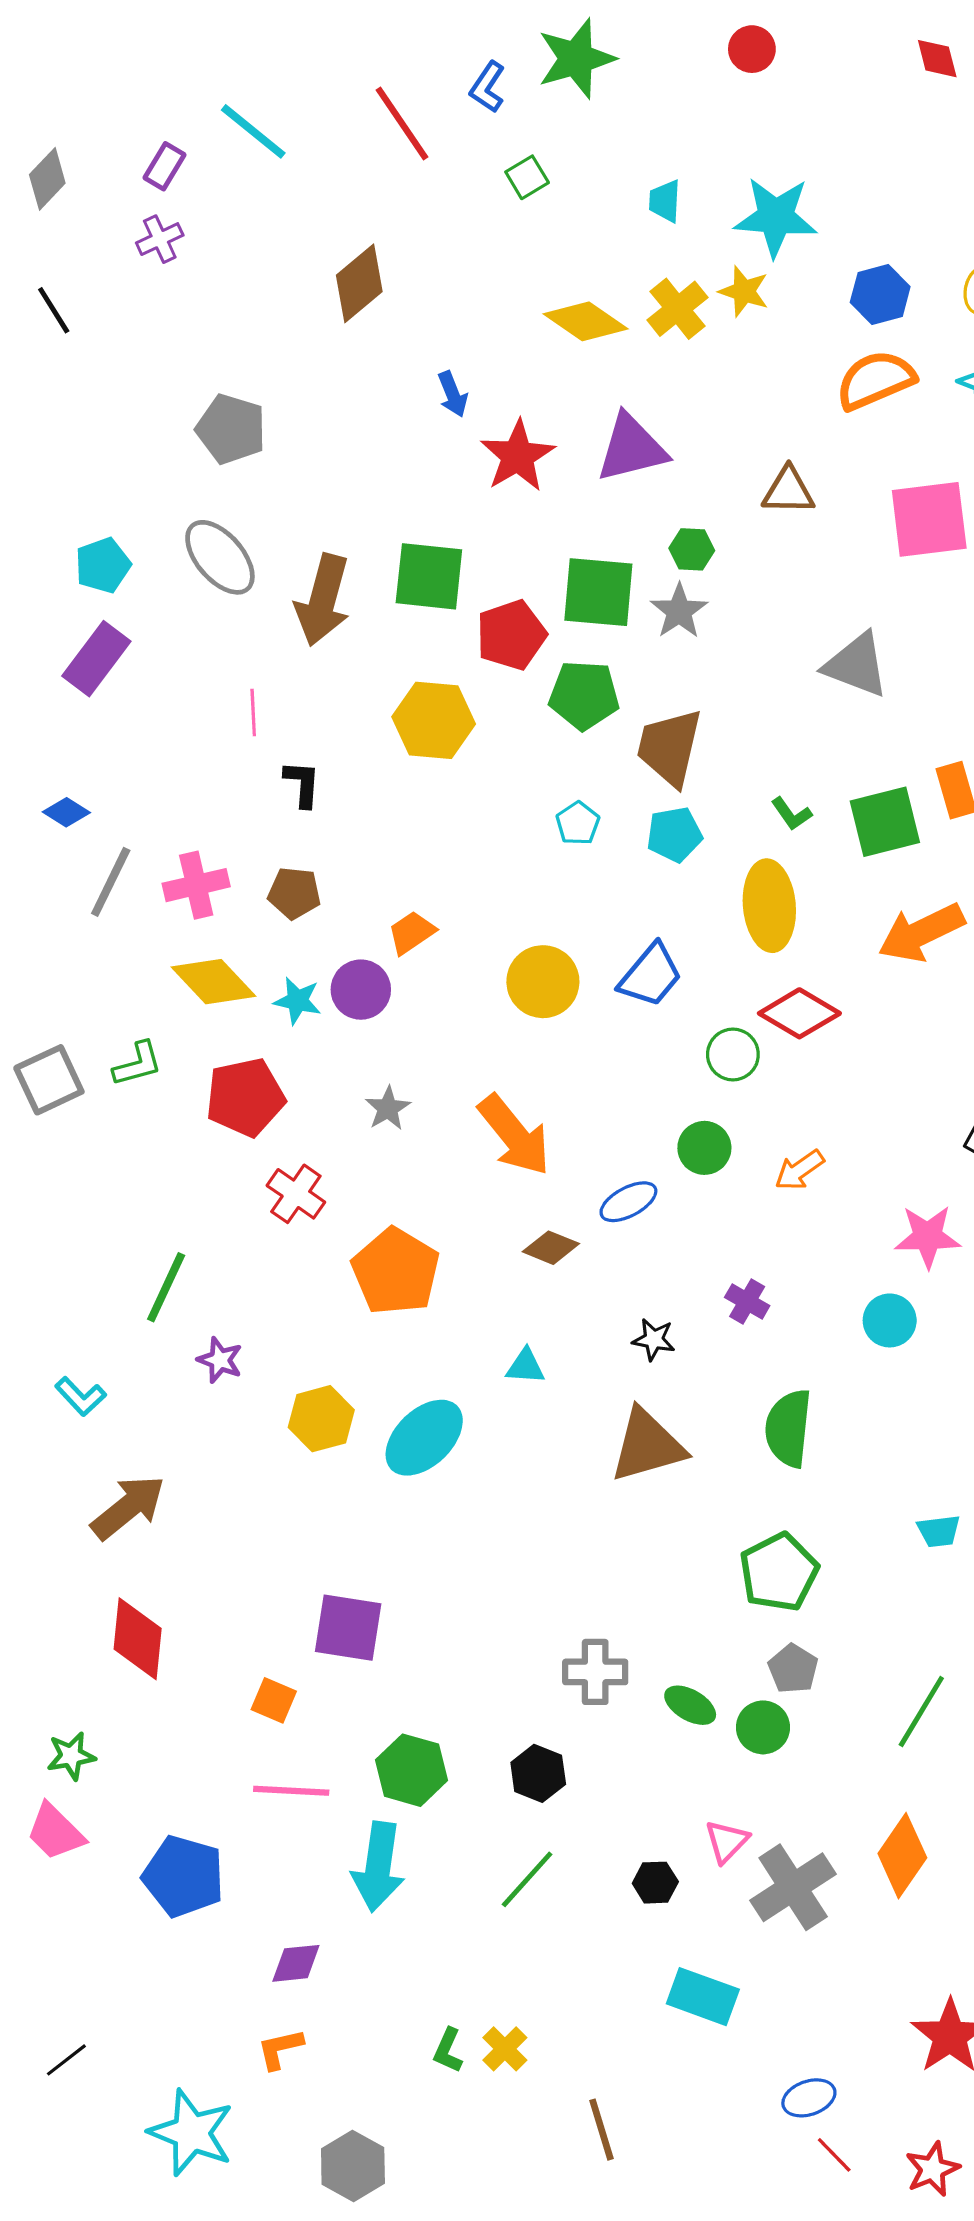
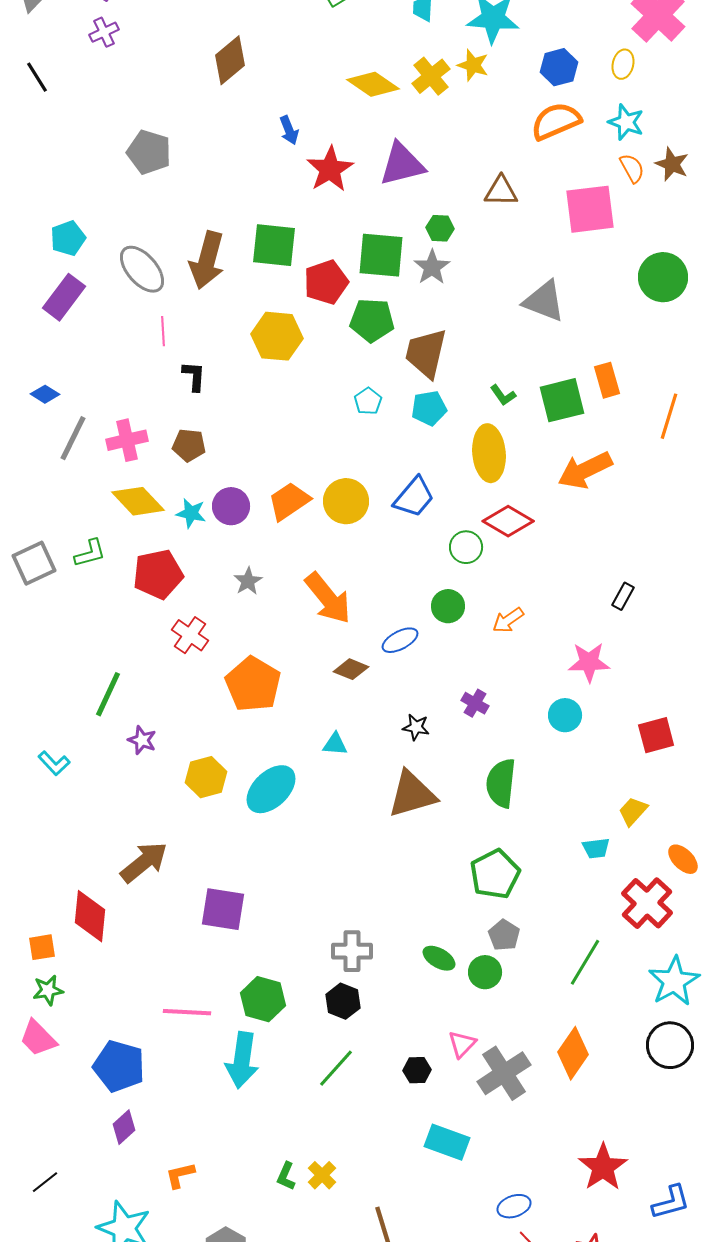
gray ellipse: (220, 557) -> (142, 269), moved
orange trapezoid: (411, 933) -> (289, 501), moved, size x1.4
brown arrow: (128, 1507) -> (144, 862), moved
gray cross: (595, 1672) -> (352, 951), moved
orange square: (274, 1700) -> (42, 947), moved, turned -32
purple diamond: (296, 1963) -> (124, 1127), moved, turned -36

